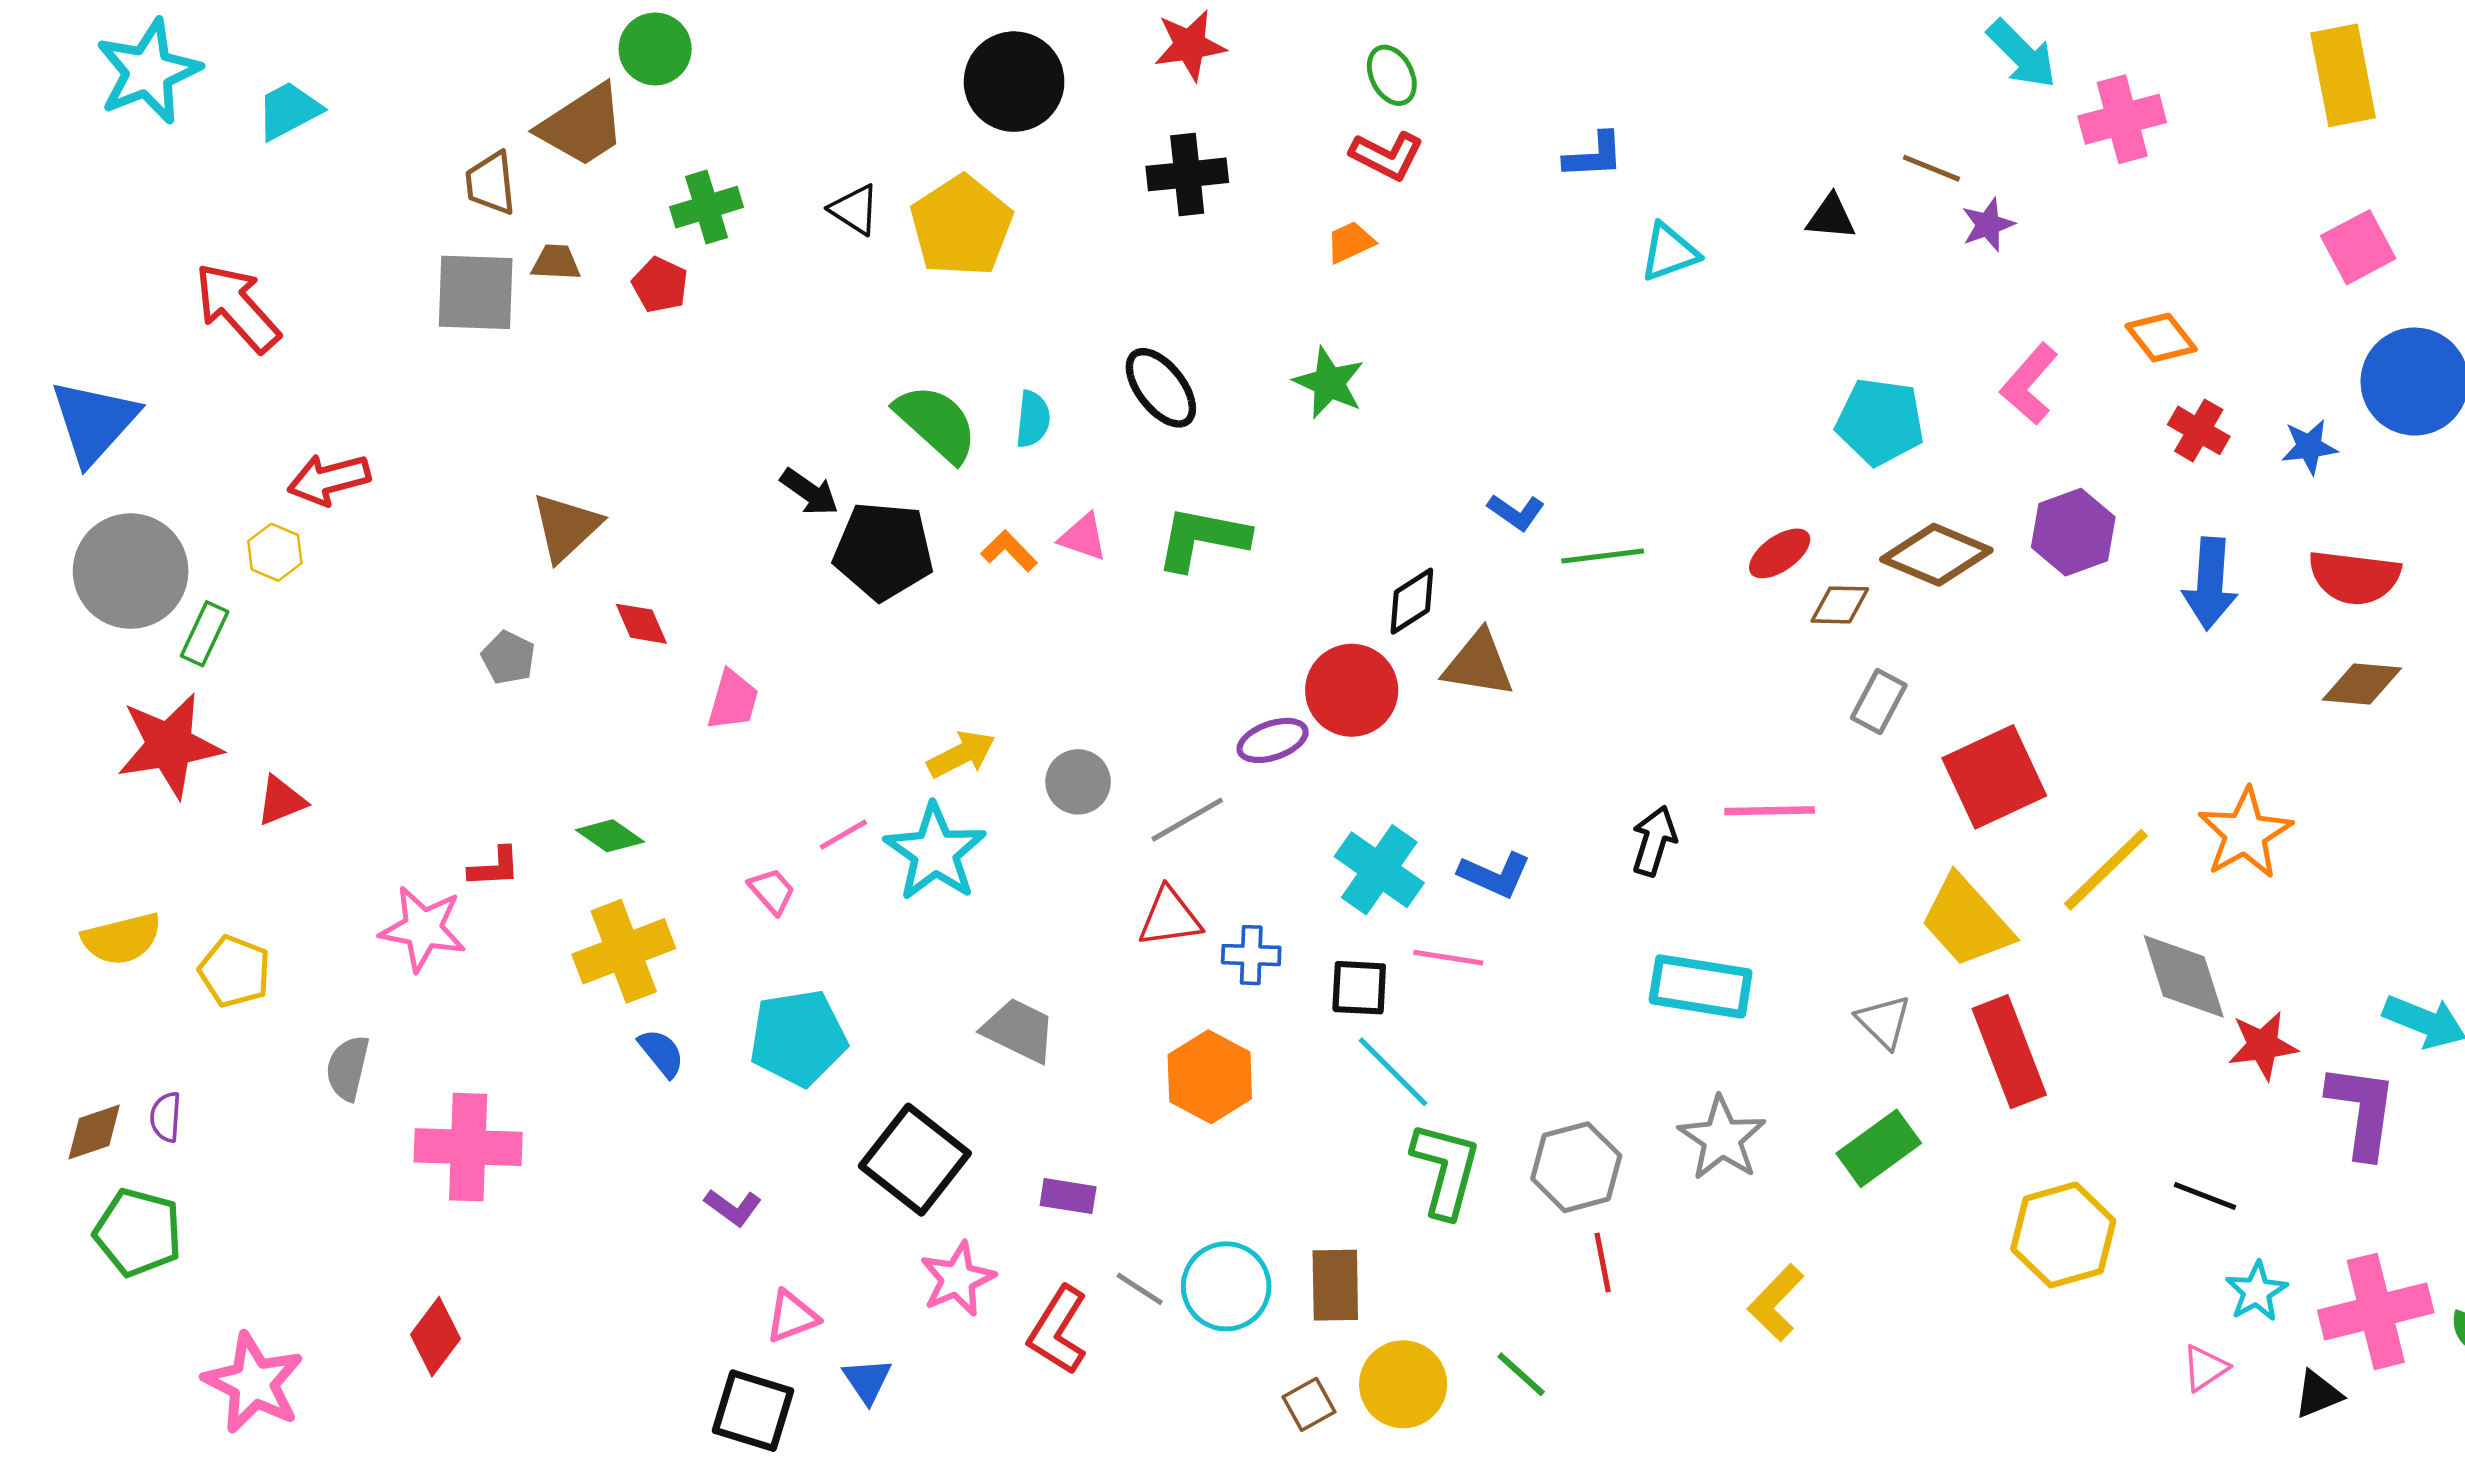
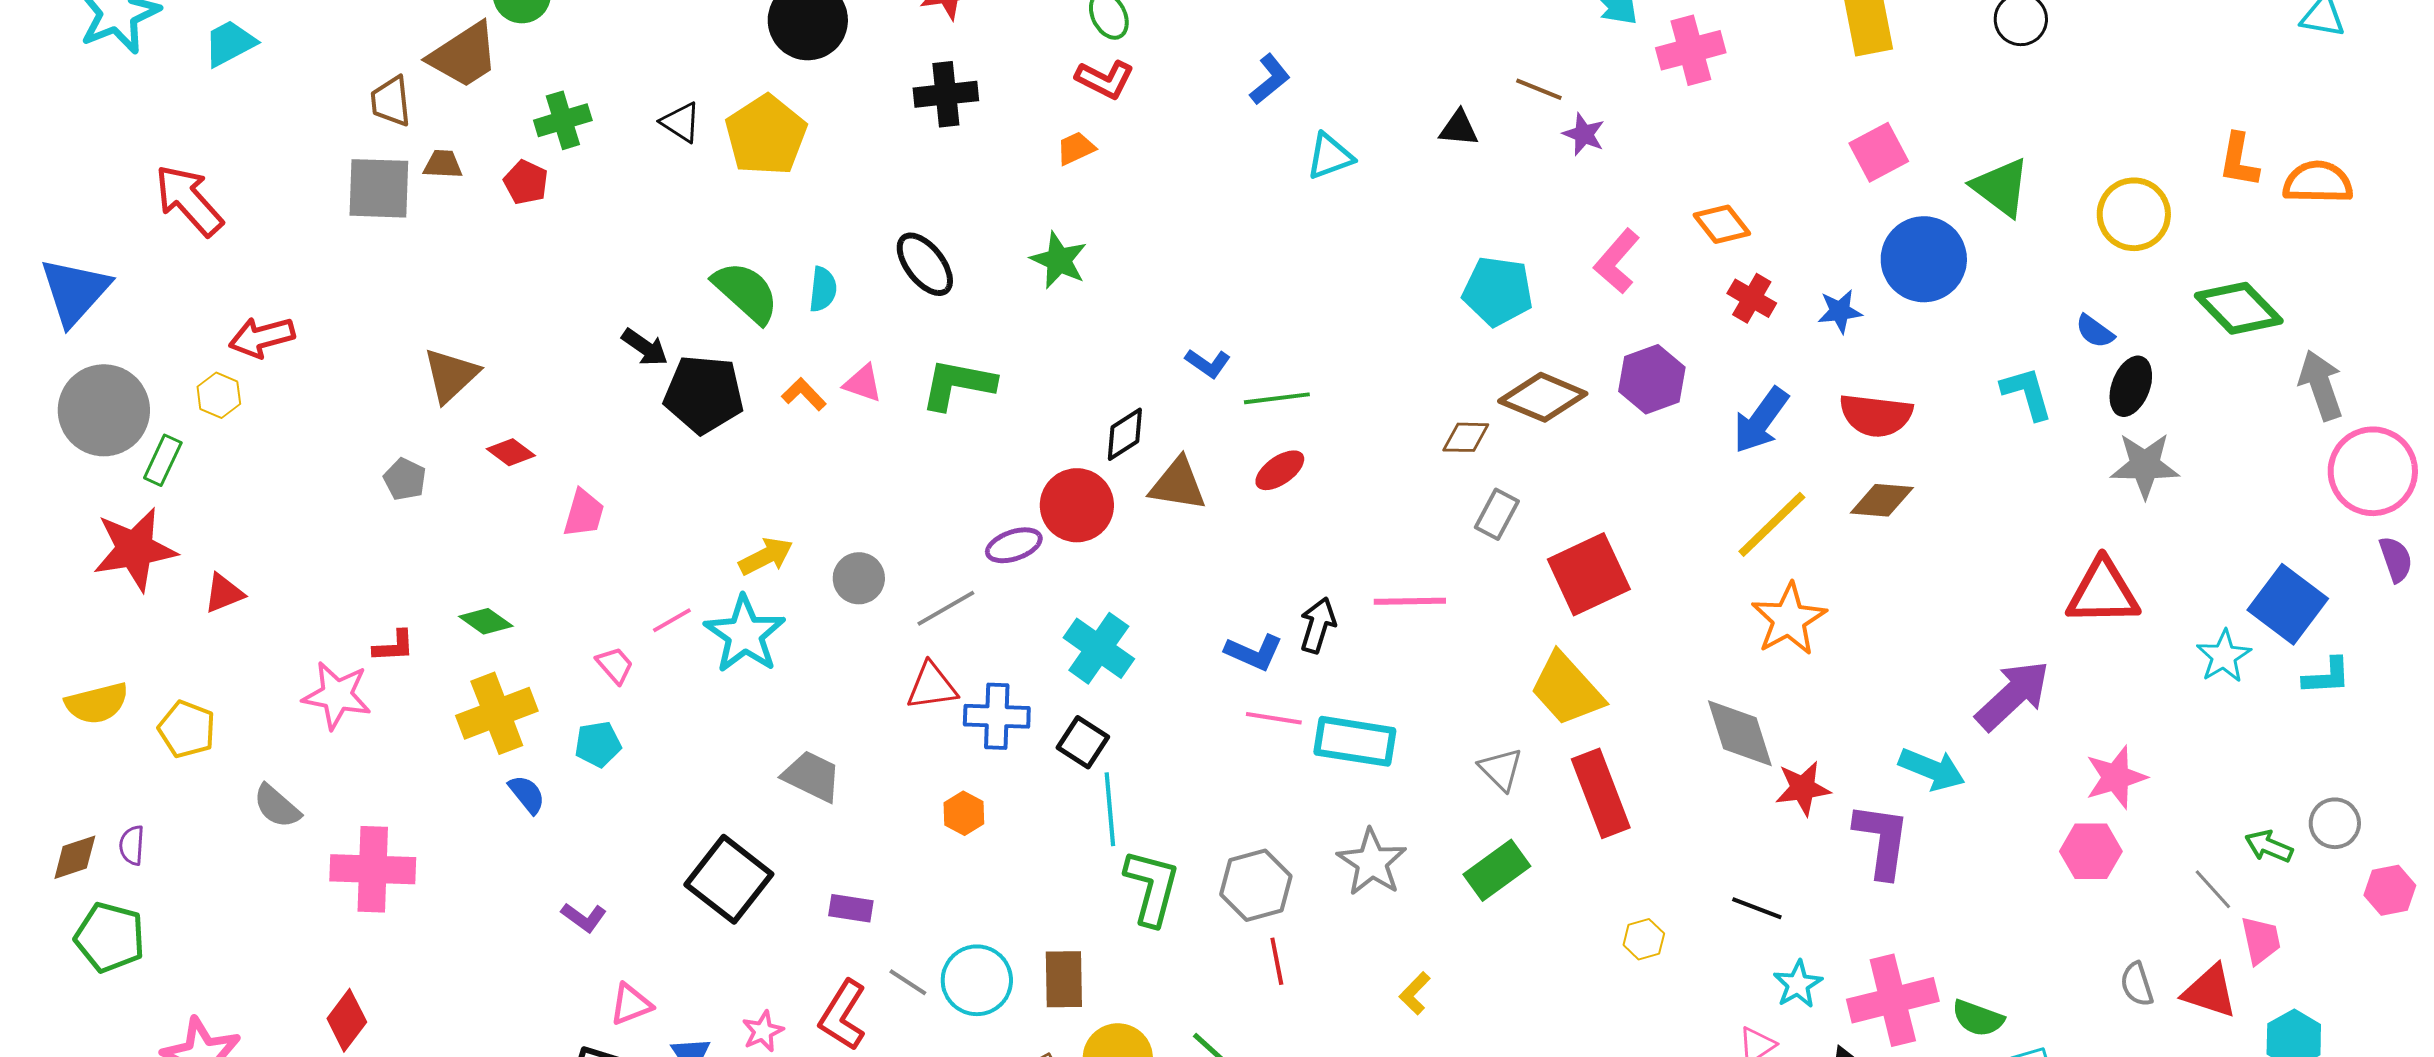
blue L-shape: (1594, 156) -> (1270, 79), turned -36
purple star: (1988, 225) -> (1584, 134), turned -30
red ellipse: (1780, 553) -> (1280, 470), moved
blue arrow: (2210, 584) -> (1761, 420), turned 32
red diamond: (641, 624) -> (511, 452), turned -30
yellow line: (2106, 870) -> (1772, 524), moved
blue L-shape: (1495, 875) -> (1254, 652), moved
blue cross: (1251, 955) -> (997, 716), size x1.4
pink line: (1448, 958) -> (1274, 718), moved
black square: (1359, 988) -> (1083, 742), turned 30
cyan pentagon: (798, 1038) -> (598, 744), moved, size x0.6
gray semicircle: (348, 1068) -> (277, 806), turned -62
cyan line: (1393, 1072) -> (1110, 809), turned 40
orange hexagon: (1210, 1077) -> (964, 813), size x0.6
yellow hexagon: (2063, 1235) -> (1644, 939), size x0.5
pink star: (958, 1279) -> (763, 1031), moved, size x0.7
yellow L-shape: (1776, 1303) -> (1415, 993), size x0.7

